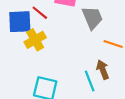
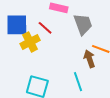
red line: (40, 13) -> (45, 28), moved
brown arrow: (103, 70) -> (89, 59), moved

